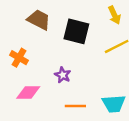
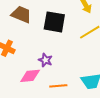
pink diamond: (28, 92) -> (30, 76), moved

